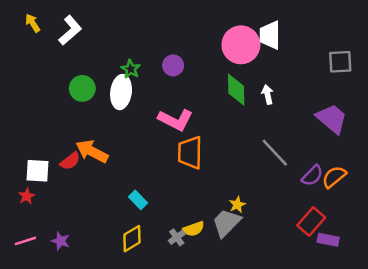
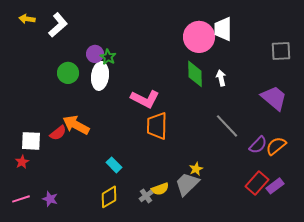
yellow arrow: (33, 23) -> (27, 19), turned -49
purple circle: (173, 65) -> (95, 54), moved
purple rectangle: (328, 240) -> (275, 186), moved, turned -48

